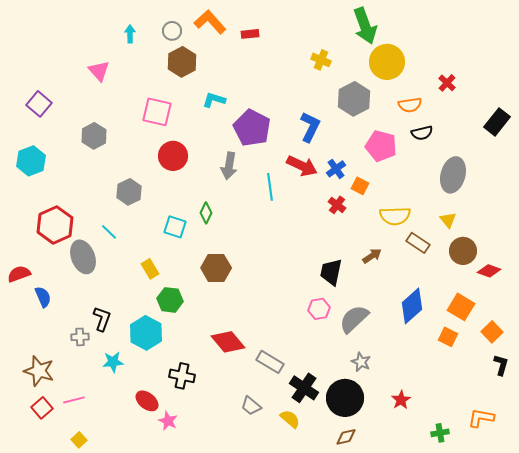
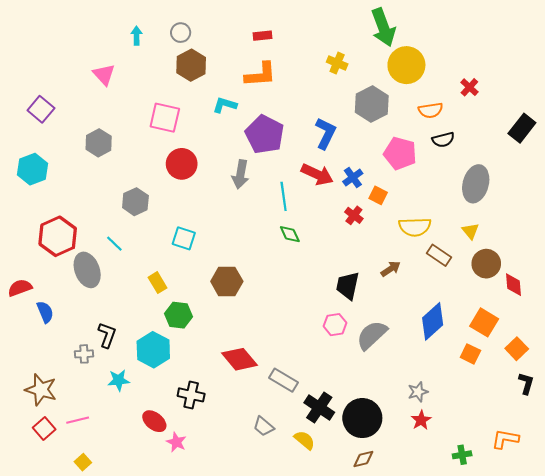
orange L-shape: (210, 22) -> (260, 75), moved, turned 128
green diamond: (206, 213) -> (290, 234), moved, turned -50
red diamond: (489, 271) -> (514, 285), turned 65
gray star: (361, 362) -> (418, 392), moved, turned 30

